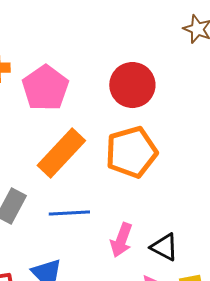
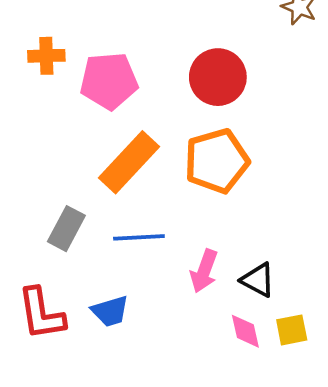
pink pentagon: (45, 88) -> (109, 81), turned 30

